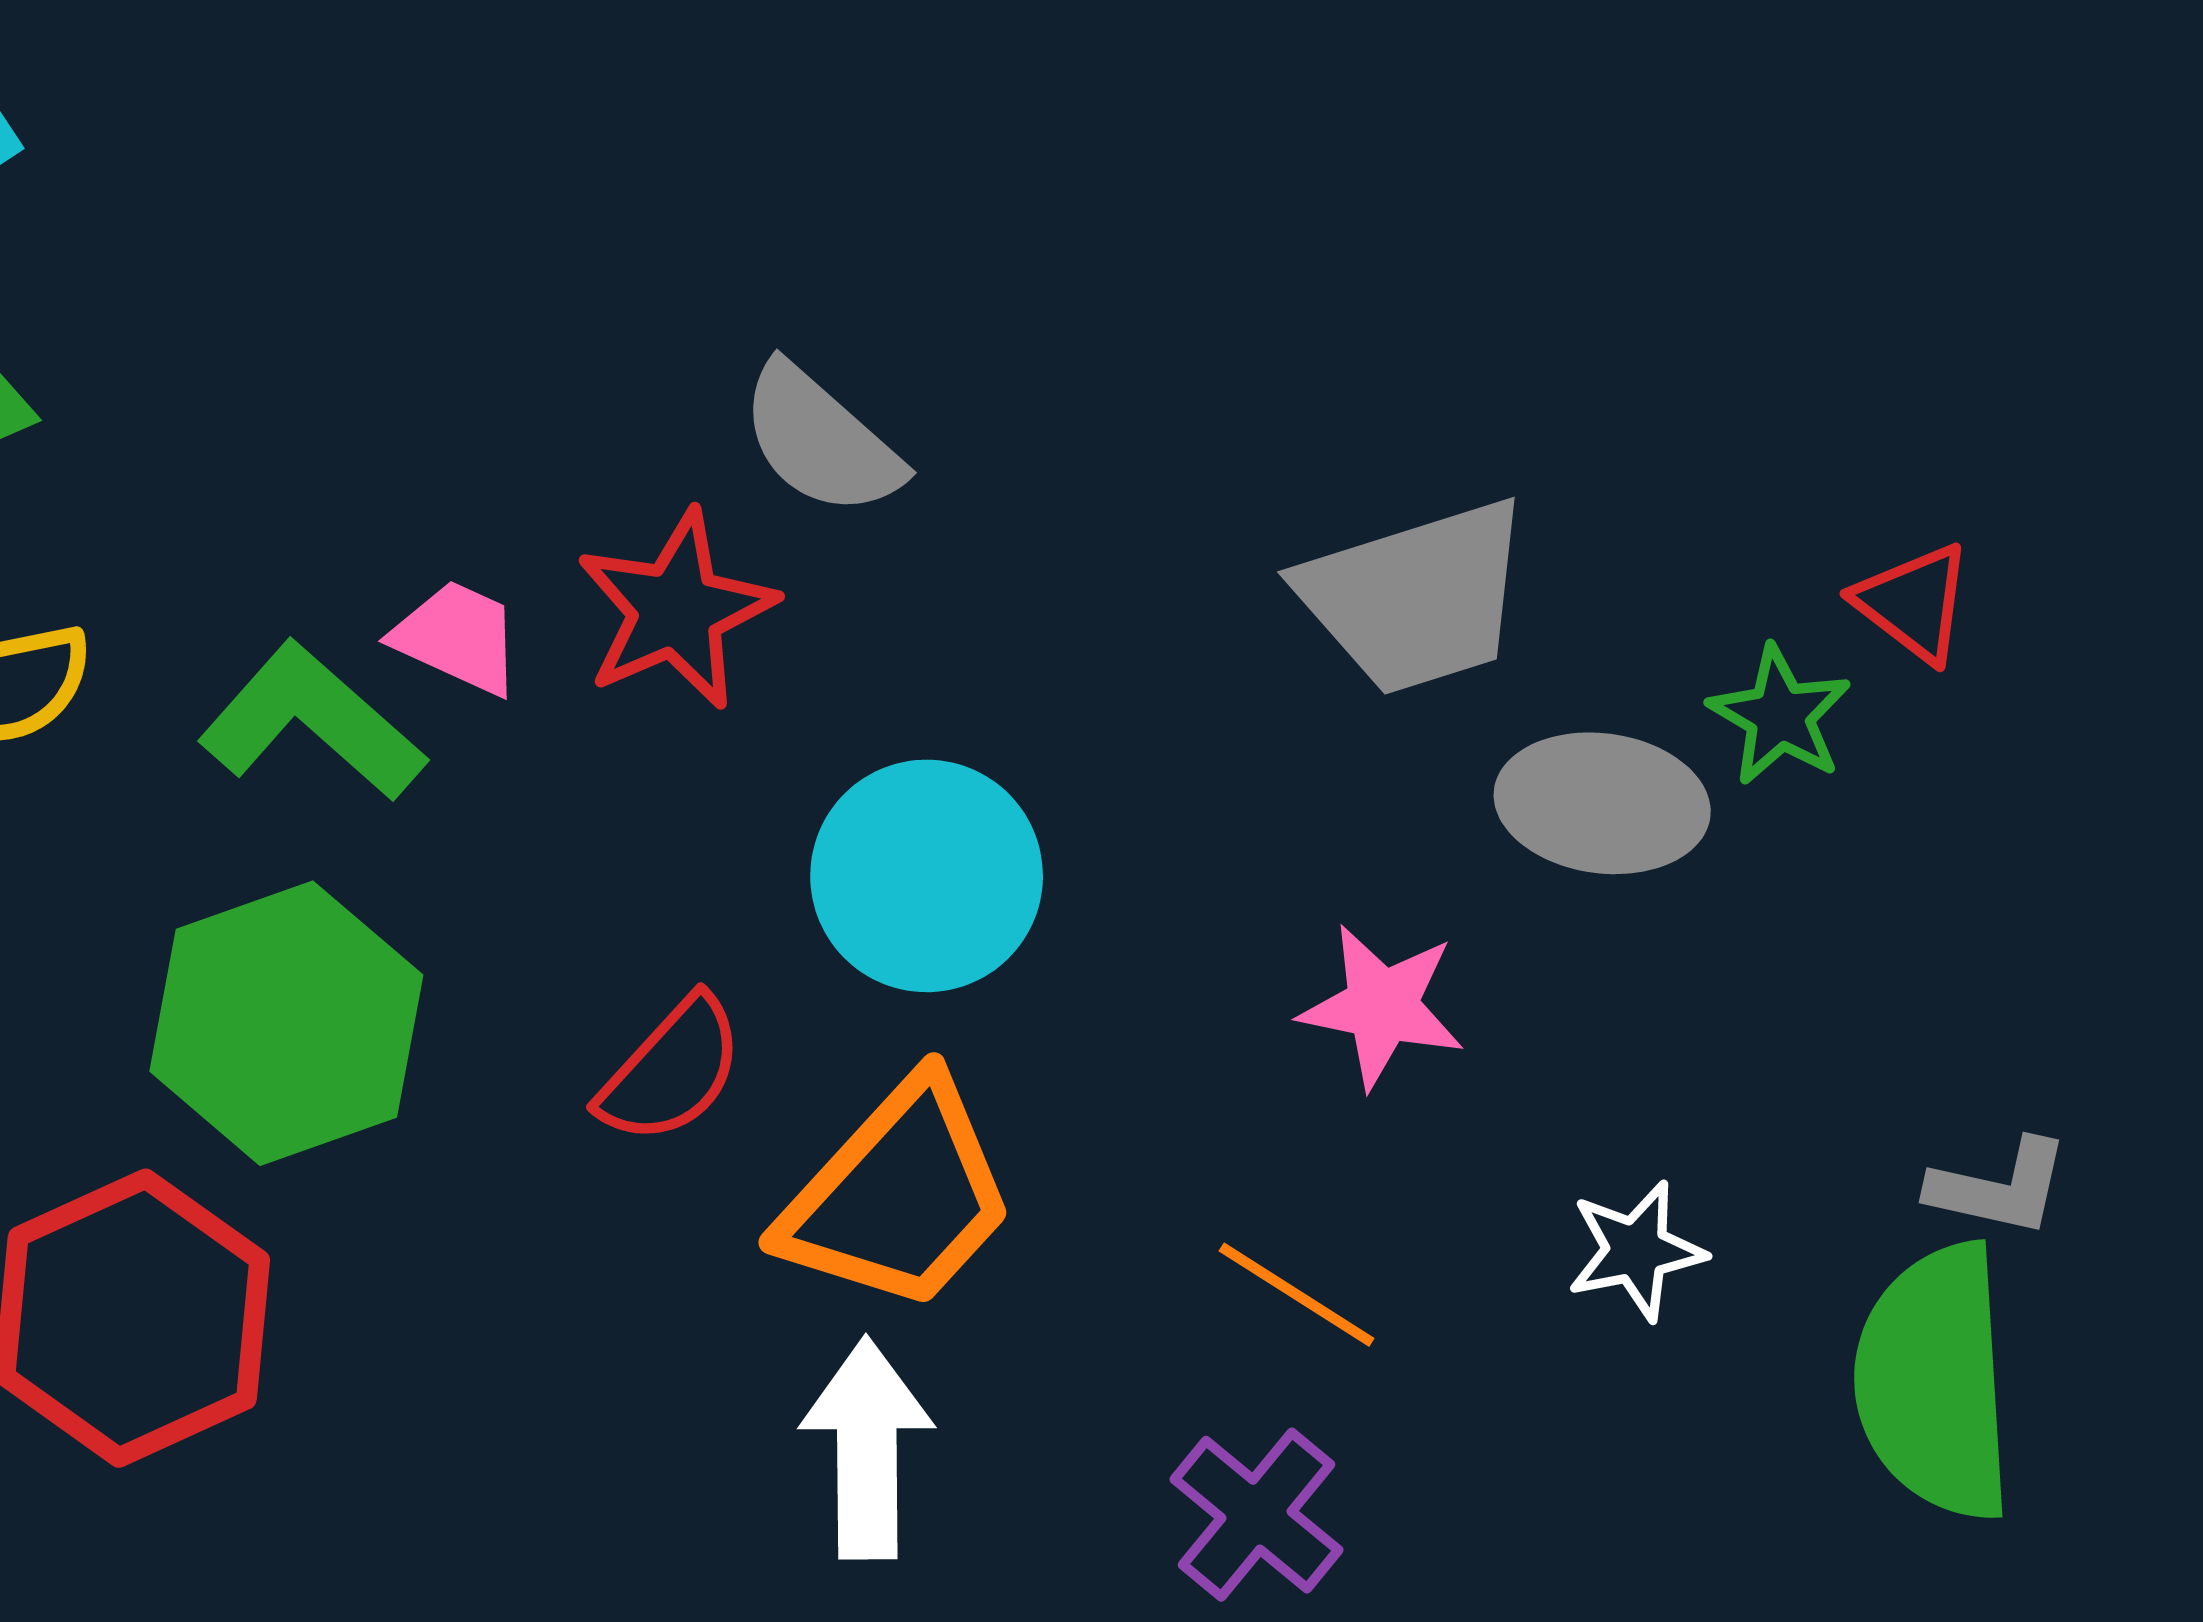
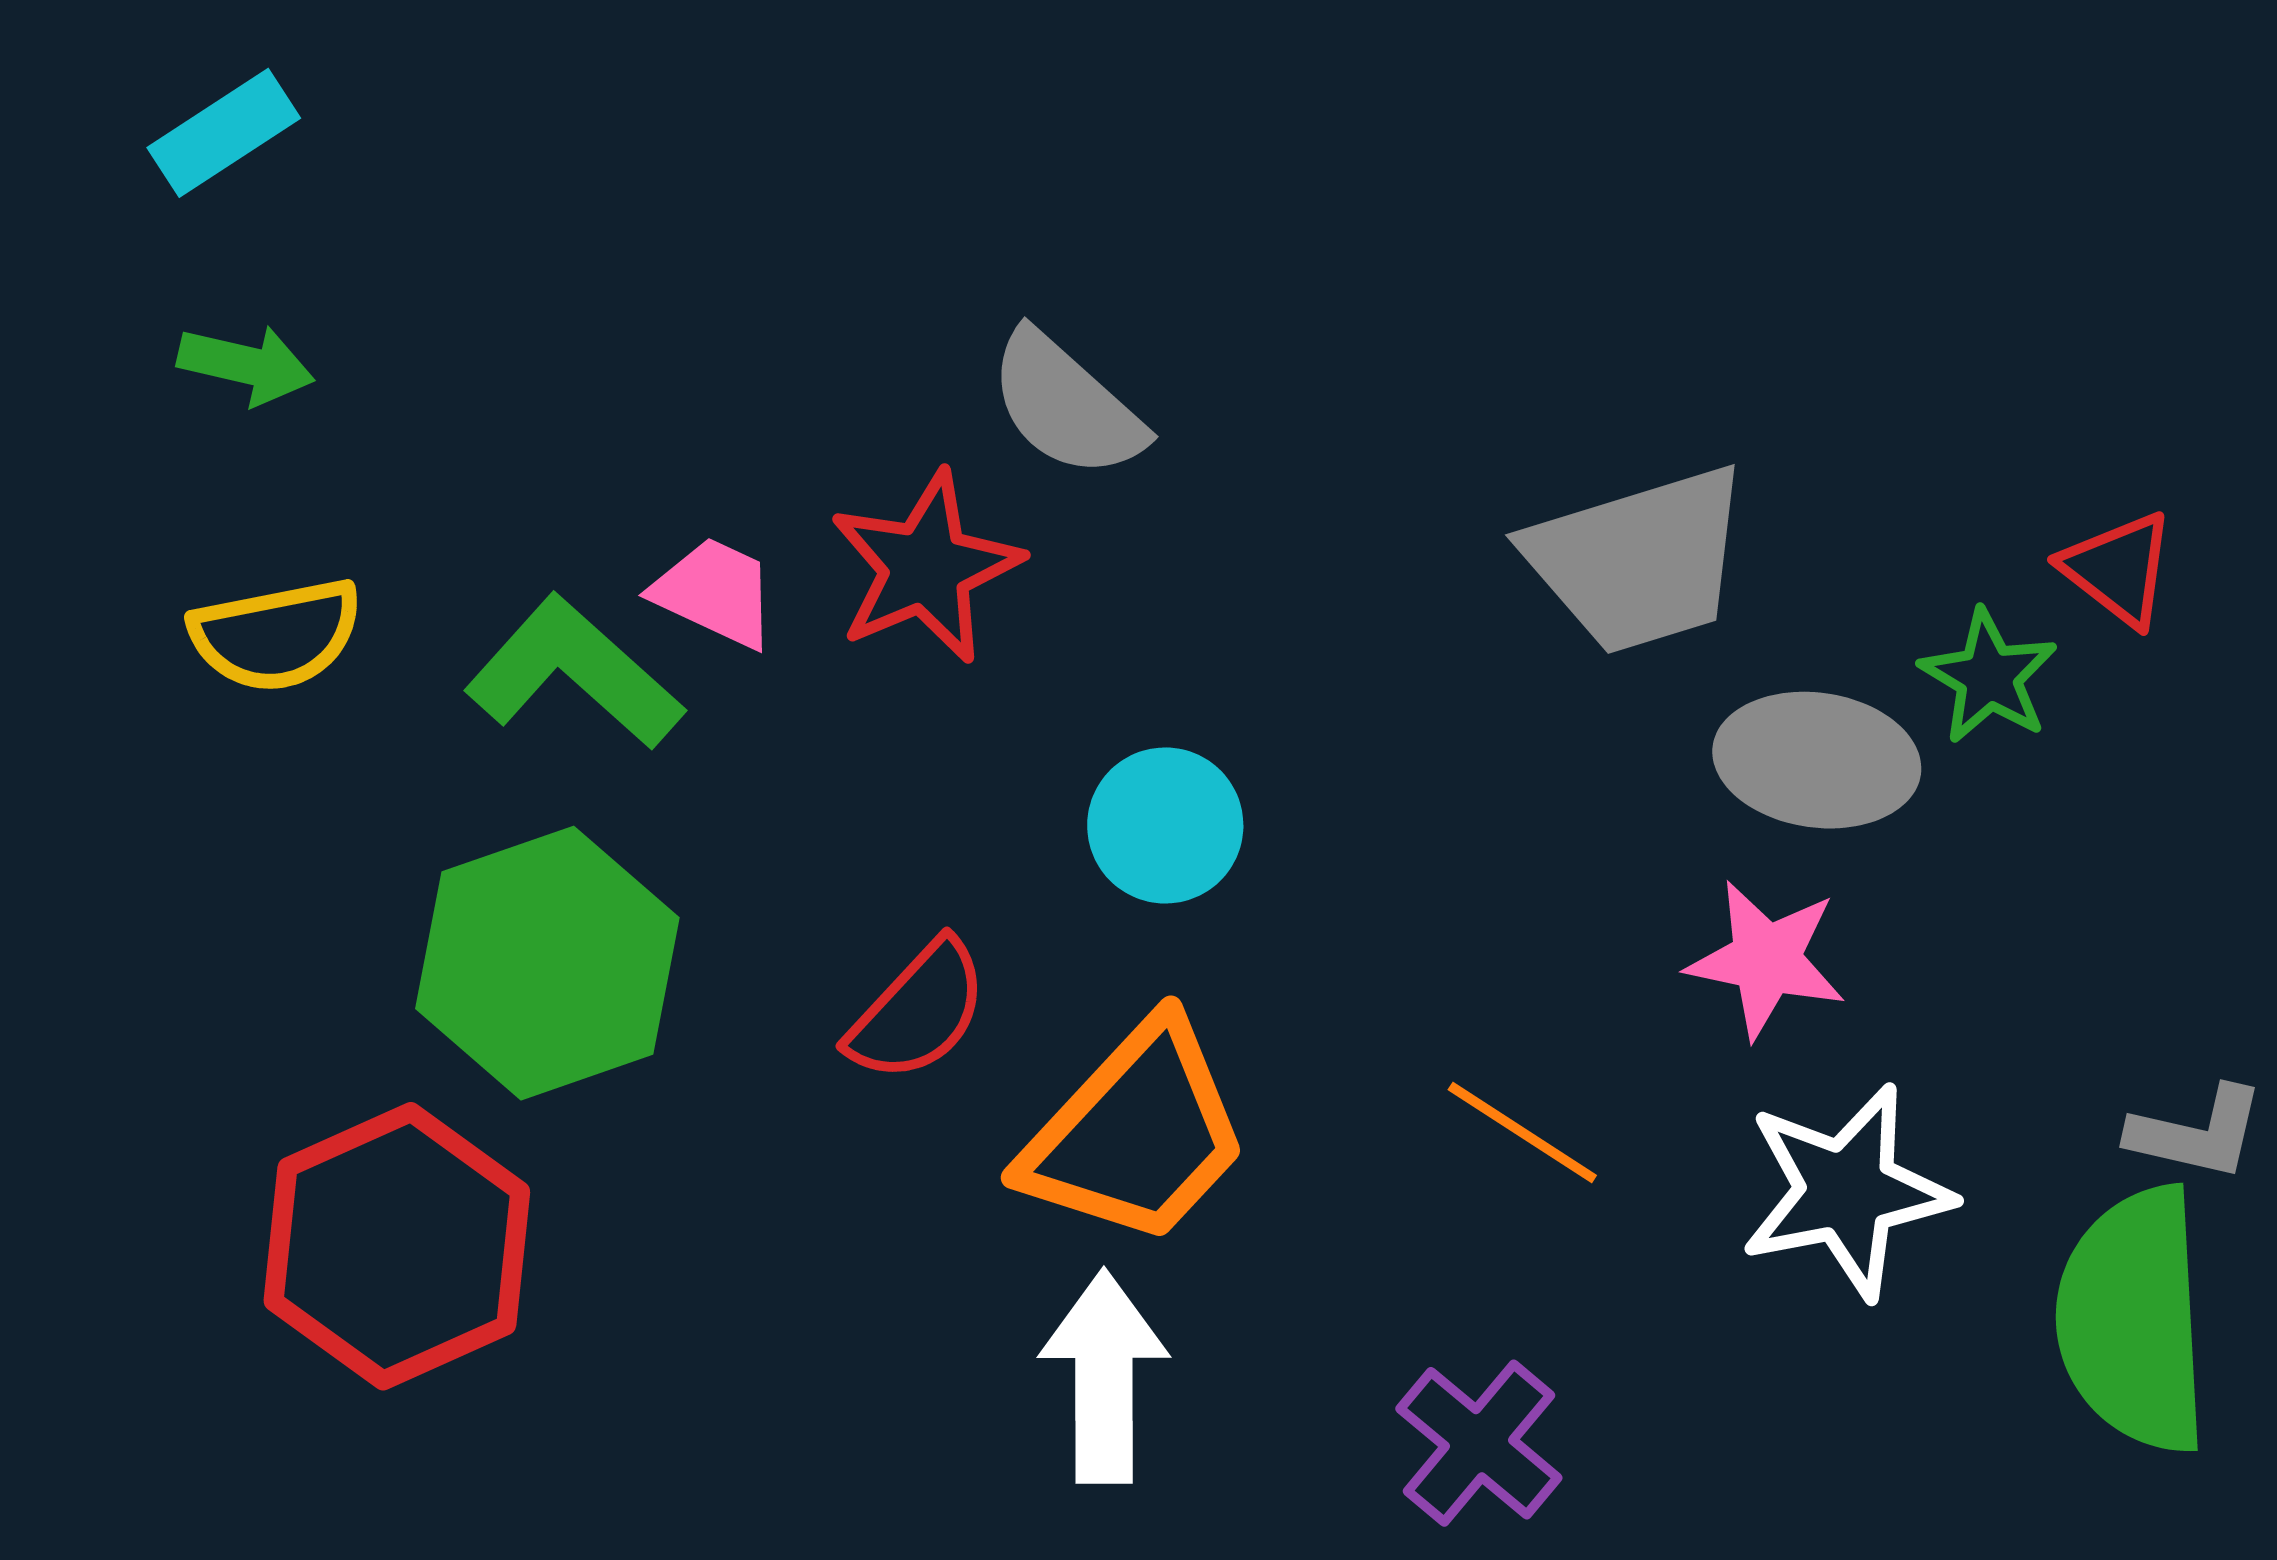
cyan circle: (927, 876) -> (1165, 825), size x0.7
pink star: (1382, 1006) -> (1766, 959), moved
white star: (1636, 1251) -> (1847, 1191), size x1.6
orange line: (1297, 1295) -> (1522, 1132), moved

